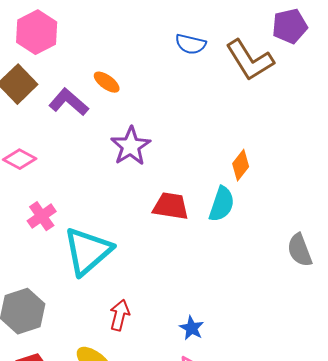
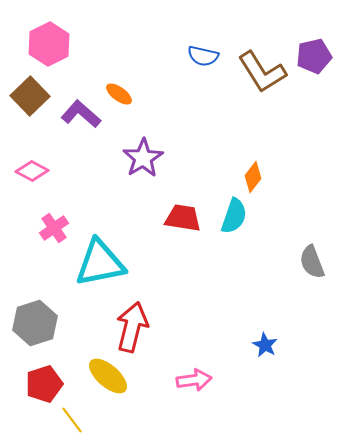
purple pentagon: (290, 26) -> (314, 56), moved
cyan triangle: (88, 251) -> (100, 263), turned 30
red arrow: (120, 315) -> (132, 327), size x1.6
blue star: (192, 328) -> (265, 345), moved

